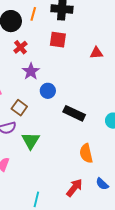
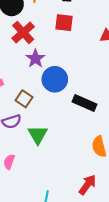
red cross: (20, 47) -> (23, 32), size x1.5
blue circle: (48, 91) -> (55, 79), size x1.5

